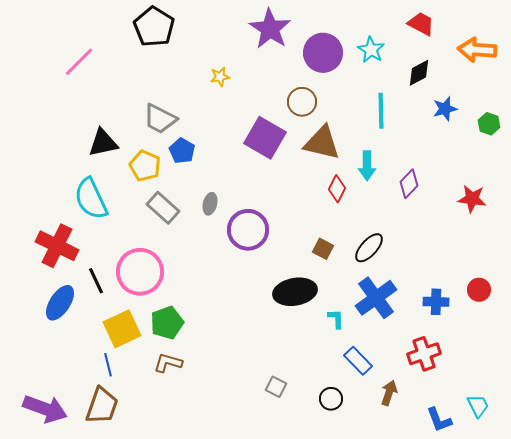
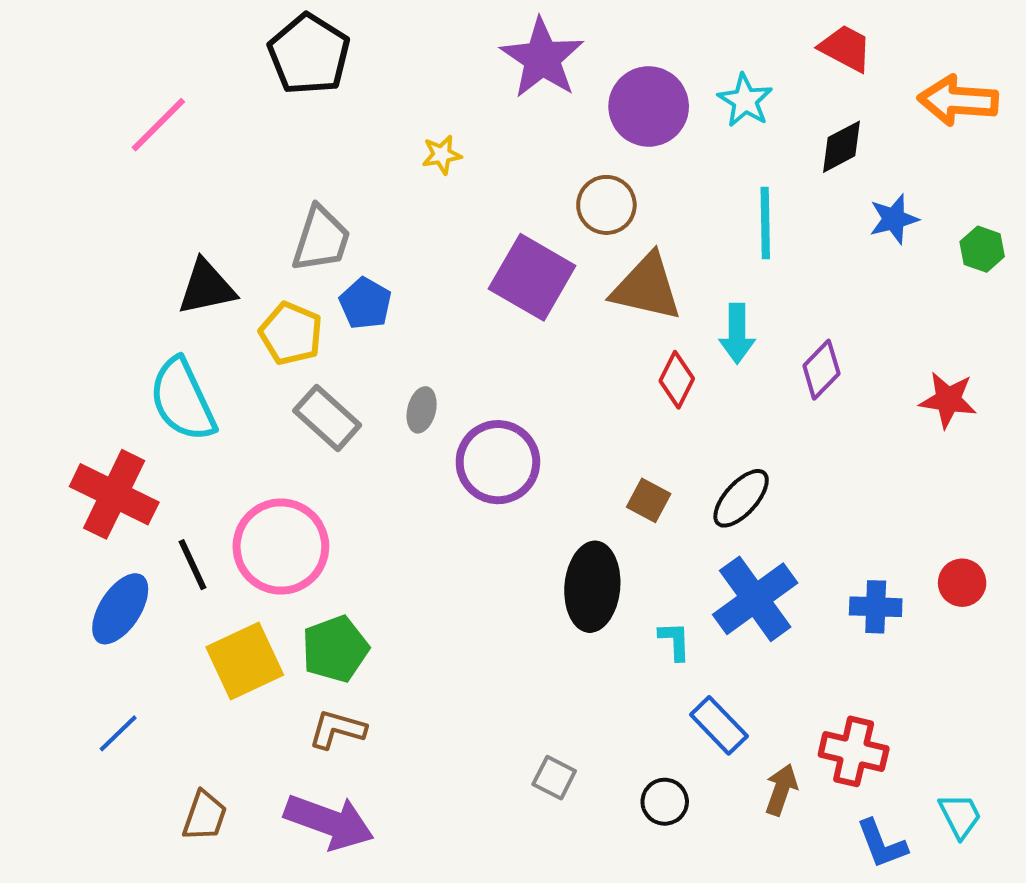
gray trapezoid: (160, 119) -> (321, 239), turned -99
black ellipse: (295, 292) -> (592, 587), turned -75
red cross: (424, 354) -> (854, 751), moved, turned 32
blue line: (108, 365) -> (118, 733), moved, turned 60
brown trapezoid: (102, 406) -> (205, 816), size x0.7
purple arrow: (45, 409) -> (329, 822), moved

